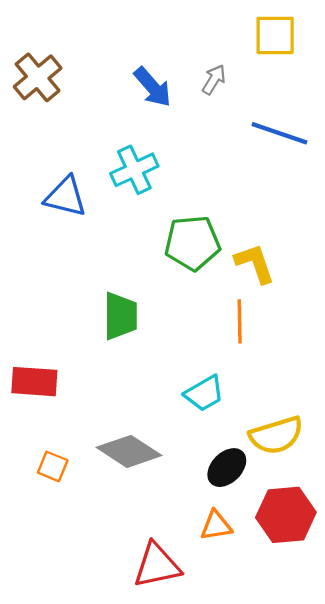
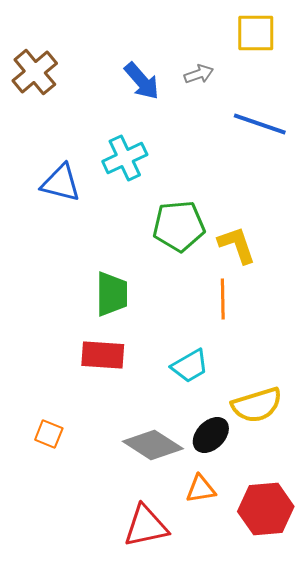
gray arrow: (214, 80) -> (199, 74), turned 40
red rectangle: (34, 382) -> (103, 355), moved
gray diamond: (129, 451) -> (153, 445), moved
red hexagon: (286, 515) -> (266, 509), moved

